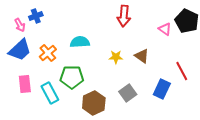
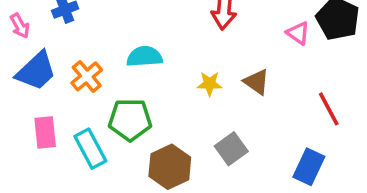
pink arrow: (20, 25) -> (20, 26), moved
blue rectangle: (162, 89) -> (309, 167), moved

